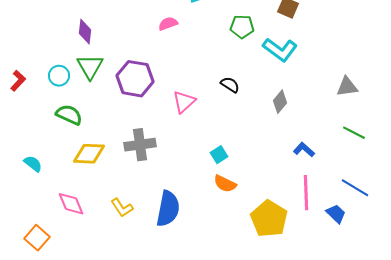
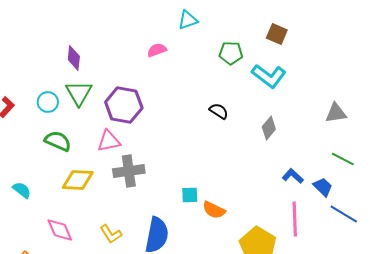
pink triangle: (184, 102) -> (109, 141), moved, turned 30
cyan square: (219, 155) -> (190, 195), moved, turned 30
blue trapezoid: (336, 214) -> (323, 187), moved

